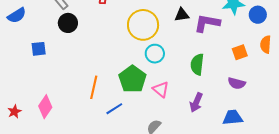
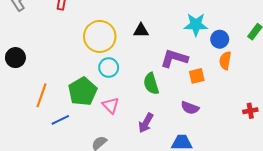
black circle: (68, 23) -> (15, 58), moved
purple L-shape: (207, 23) -> (174, 58), moved
orange semicircle: (266, 44) -> (225, 61), moved
green semicircle: (197, 64) -> (151, 84), turned -30

